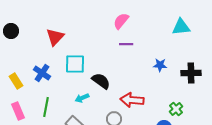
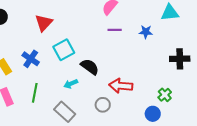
cyan square: (75, 64) -> (64, 50), turned -30
blue star: (160, 65) -> (146, 32), moved

